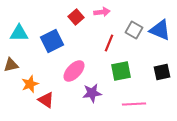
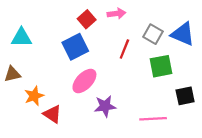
blue square: (52, 41) -> (75, 47), moved
green square: (121, 71) -> (161, 66), moved
black square: (162, 72) -> (185, 96), moved

